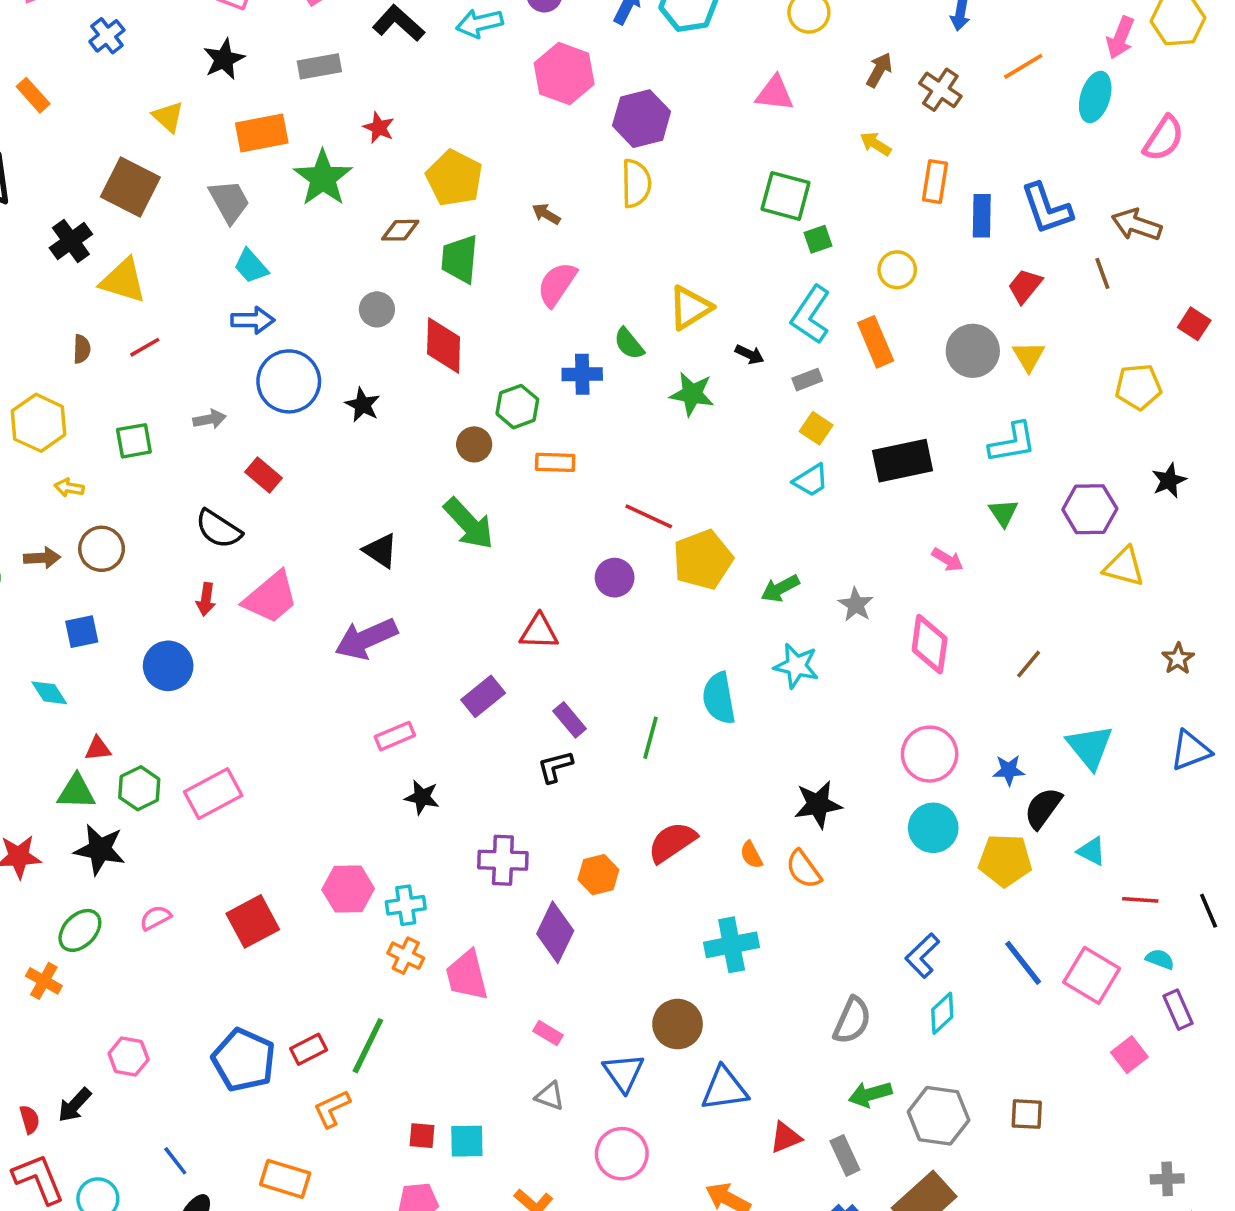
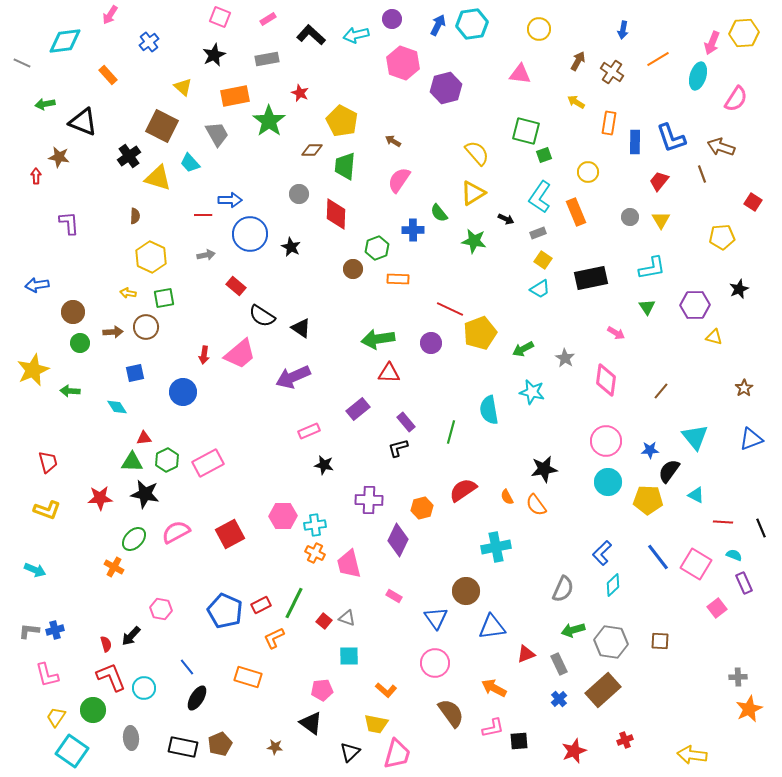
yellow semicircle: (636, 183) -> (477, 153), moved, turned -40
cyan trapezoid: (251, 266) -> (190, 163), moved
red line: (145, 347) -> (203, 215), moved, turned 30
gray circle: (973, 351) -> (630, 217), size x0.6
yellow hexagon: (39, 423) -> (151, 257), moved
green square: (134, 441) -> (164, 298), moved
green arrow: (469, 524) -> (378, 339), moved, turned 124
black semicircle: (219, 529) -> (262, 316), moved
yellow triangle: (1124, 567) -> (714, 337), size x0.7
pink semicircle: (156, 918) -> (176, 532), size x1.6
gray triangle: (550, 1096) -> (347, 618), moved
red square: (422, 1136) -> (324, 621), moved, turned 35

